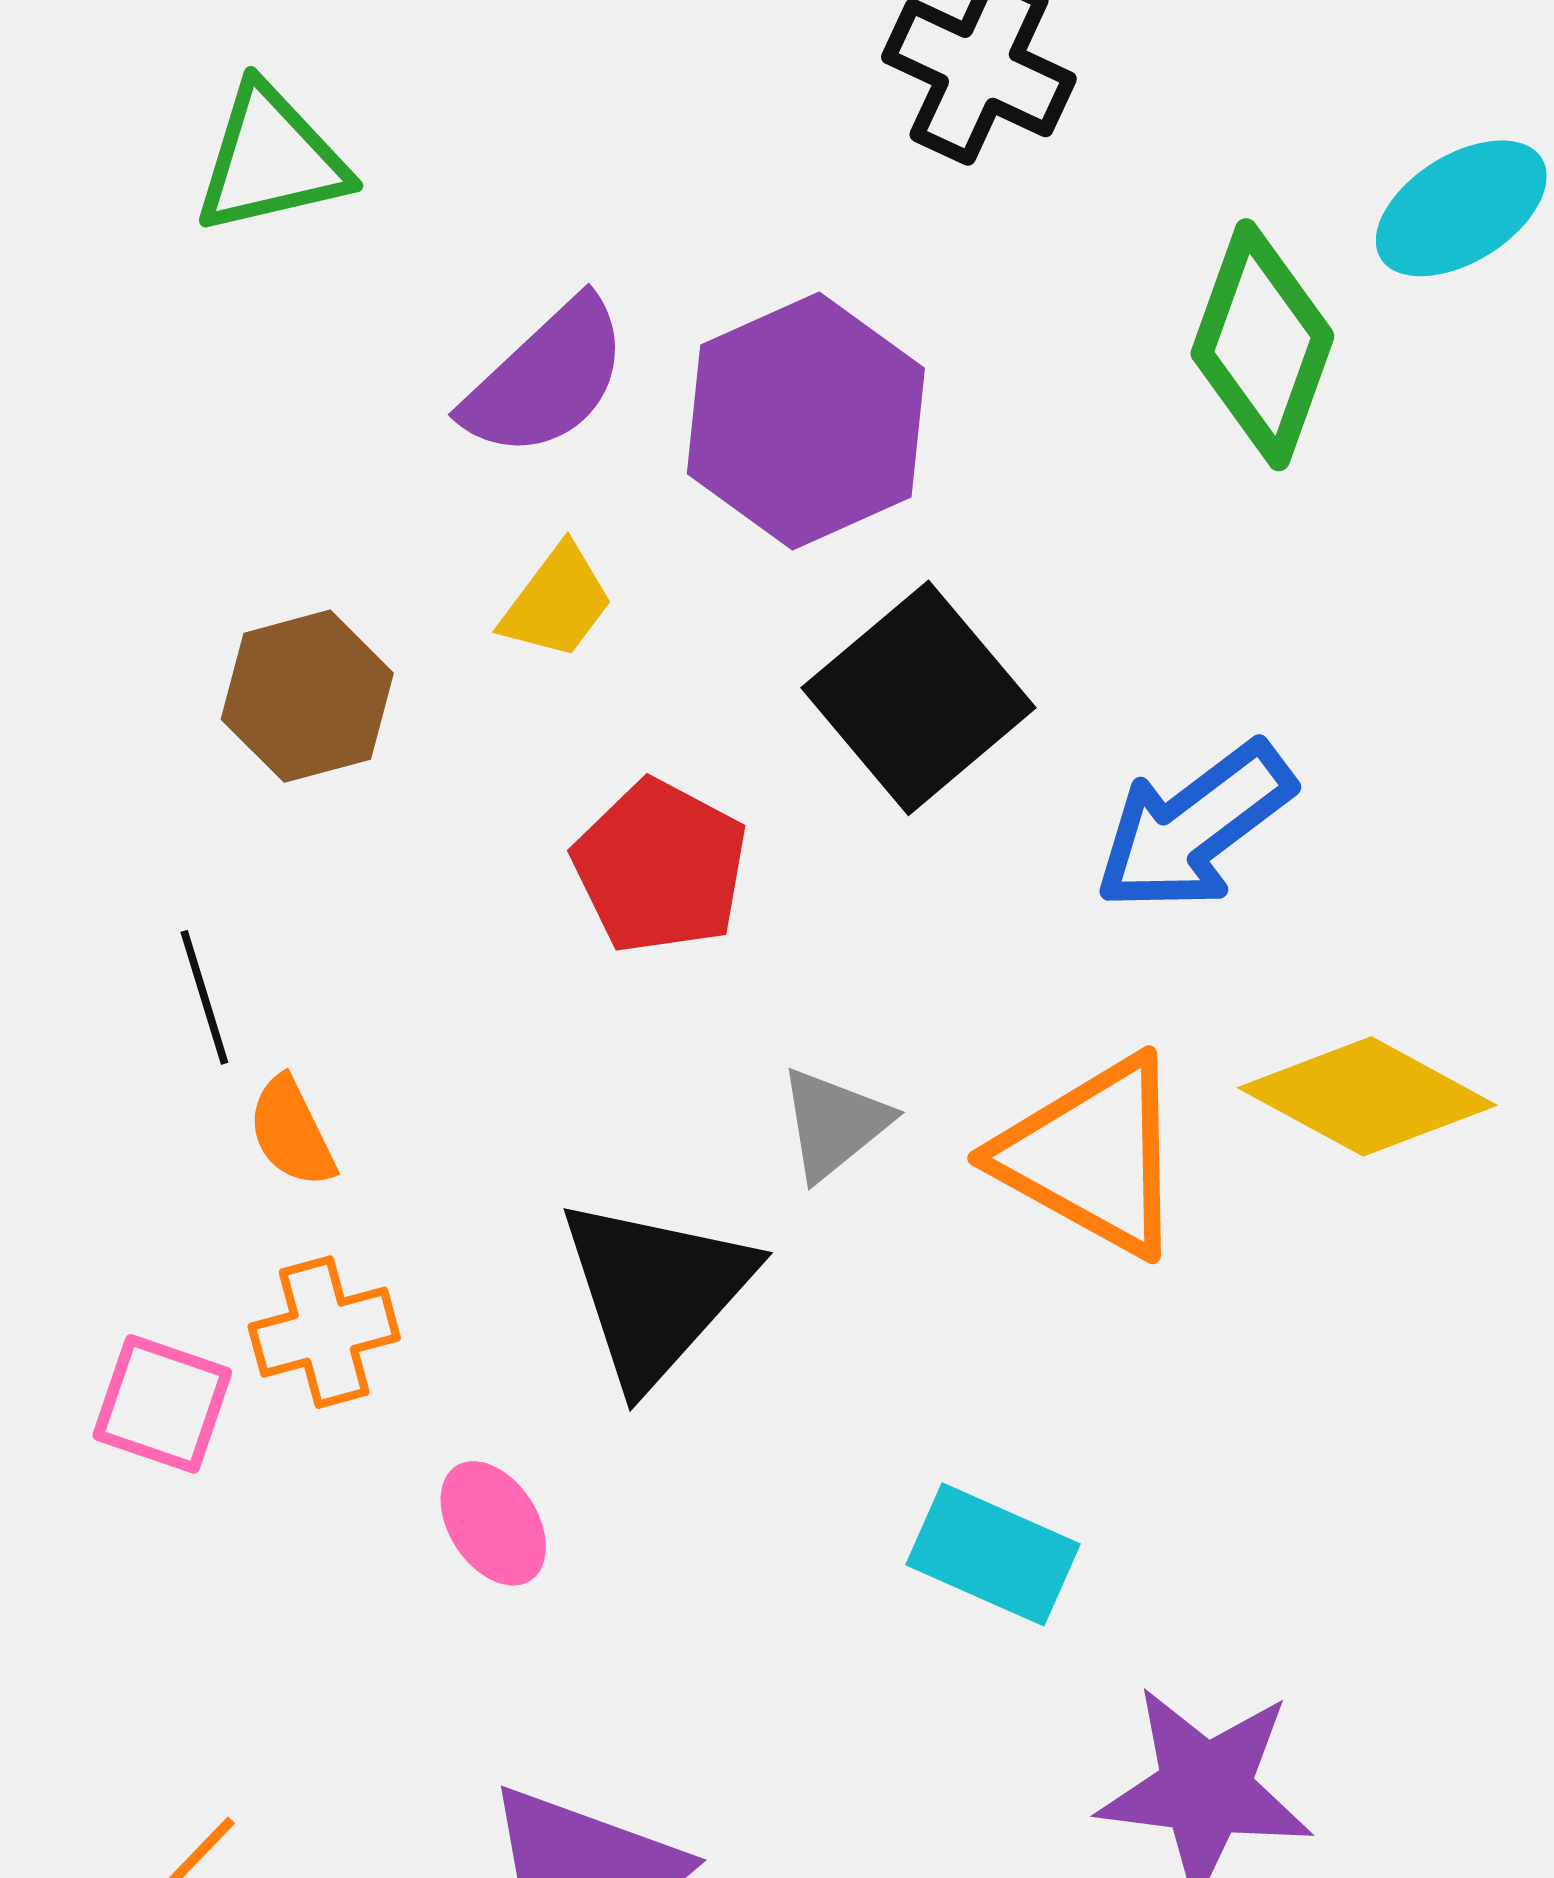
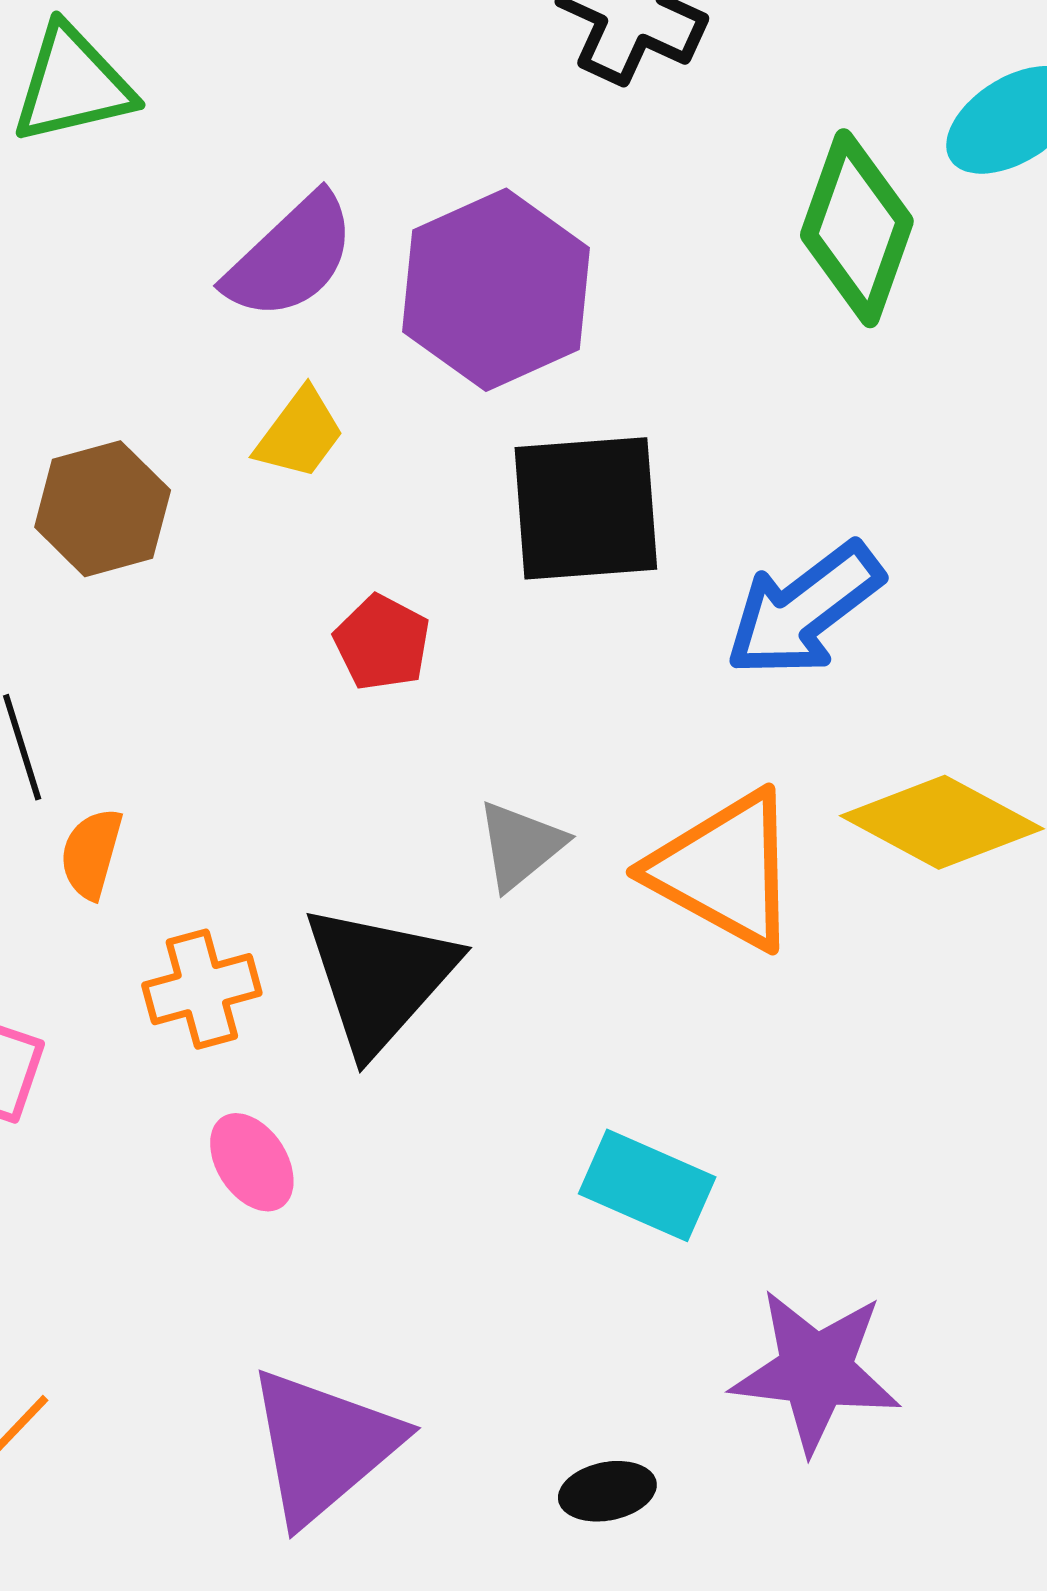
black square: (919, 698) -> (586, 508), turned 36
red pentagon: (660, 867) -> (382, 643), size x0.7
orange semicircle: (292, 1132) -> (91, 853), turned 42
orange cross: (324, 1332) -> (202, 989), moved

